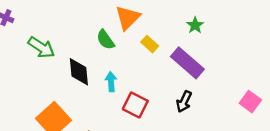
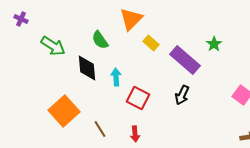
green star: (195, 25) -> (214, 44), moved
green semicircle: (105, 40) -> (100, 40), moved

